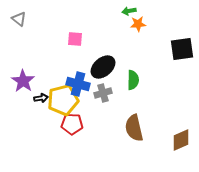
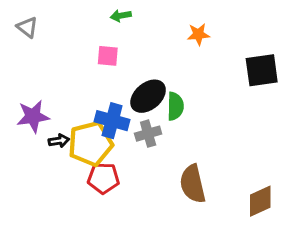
green arrow: (129, 11) -> (121, 16), moved
green semicircle: (133, 80) -> (175, 106), moved
purple star: (23, 81) -> (33, 116), turned 30

